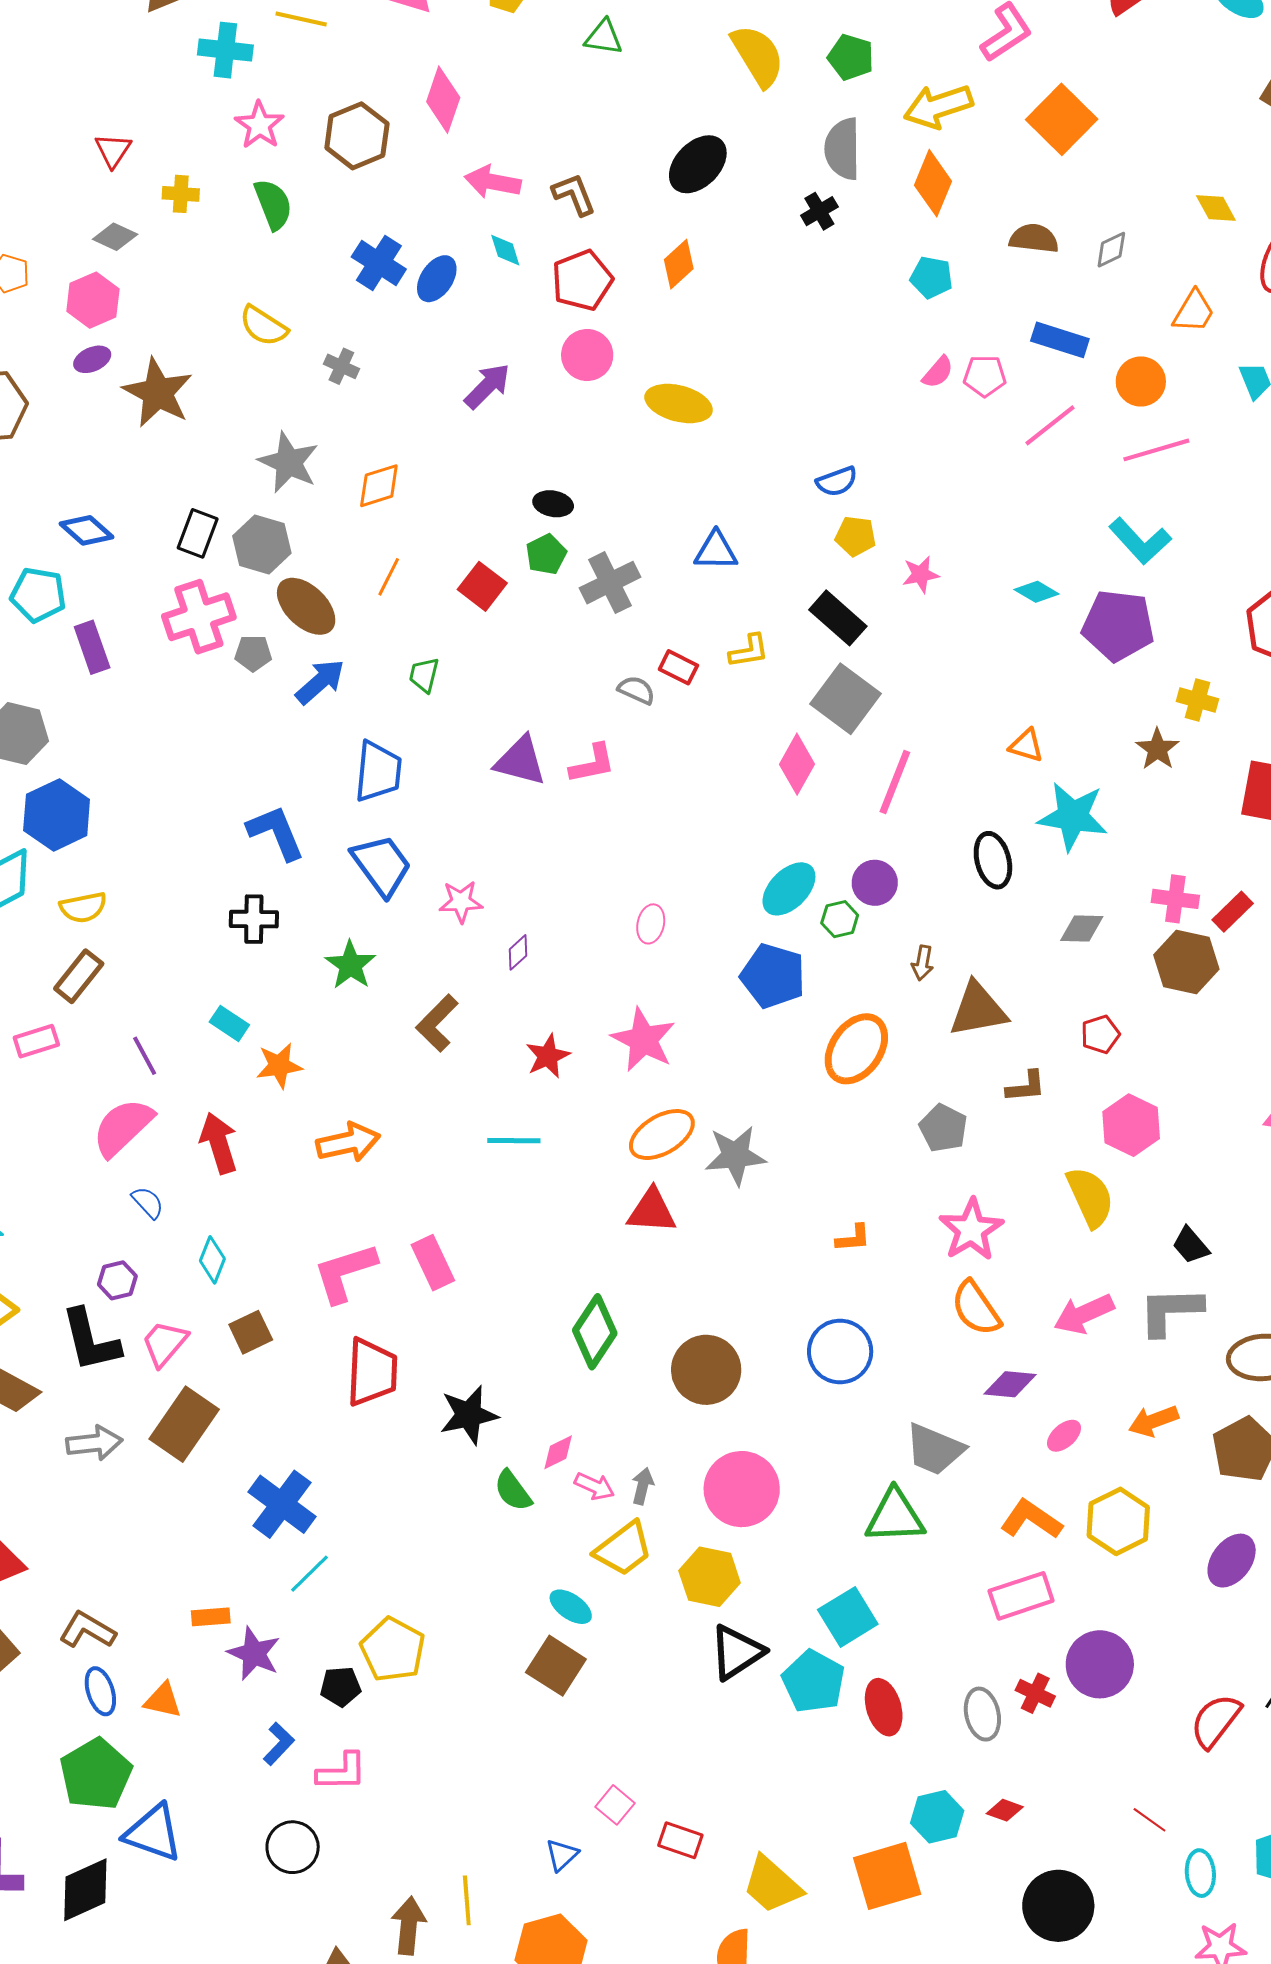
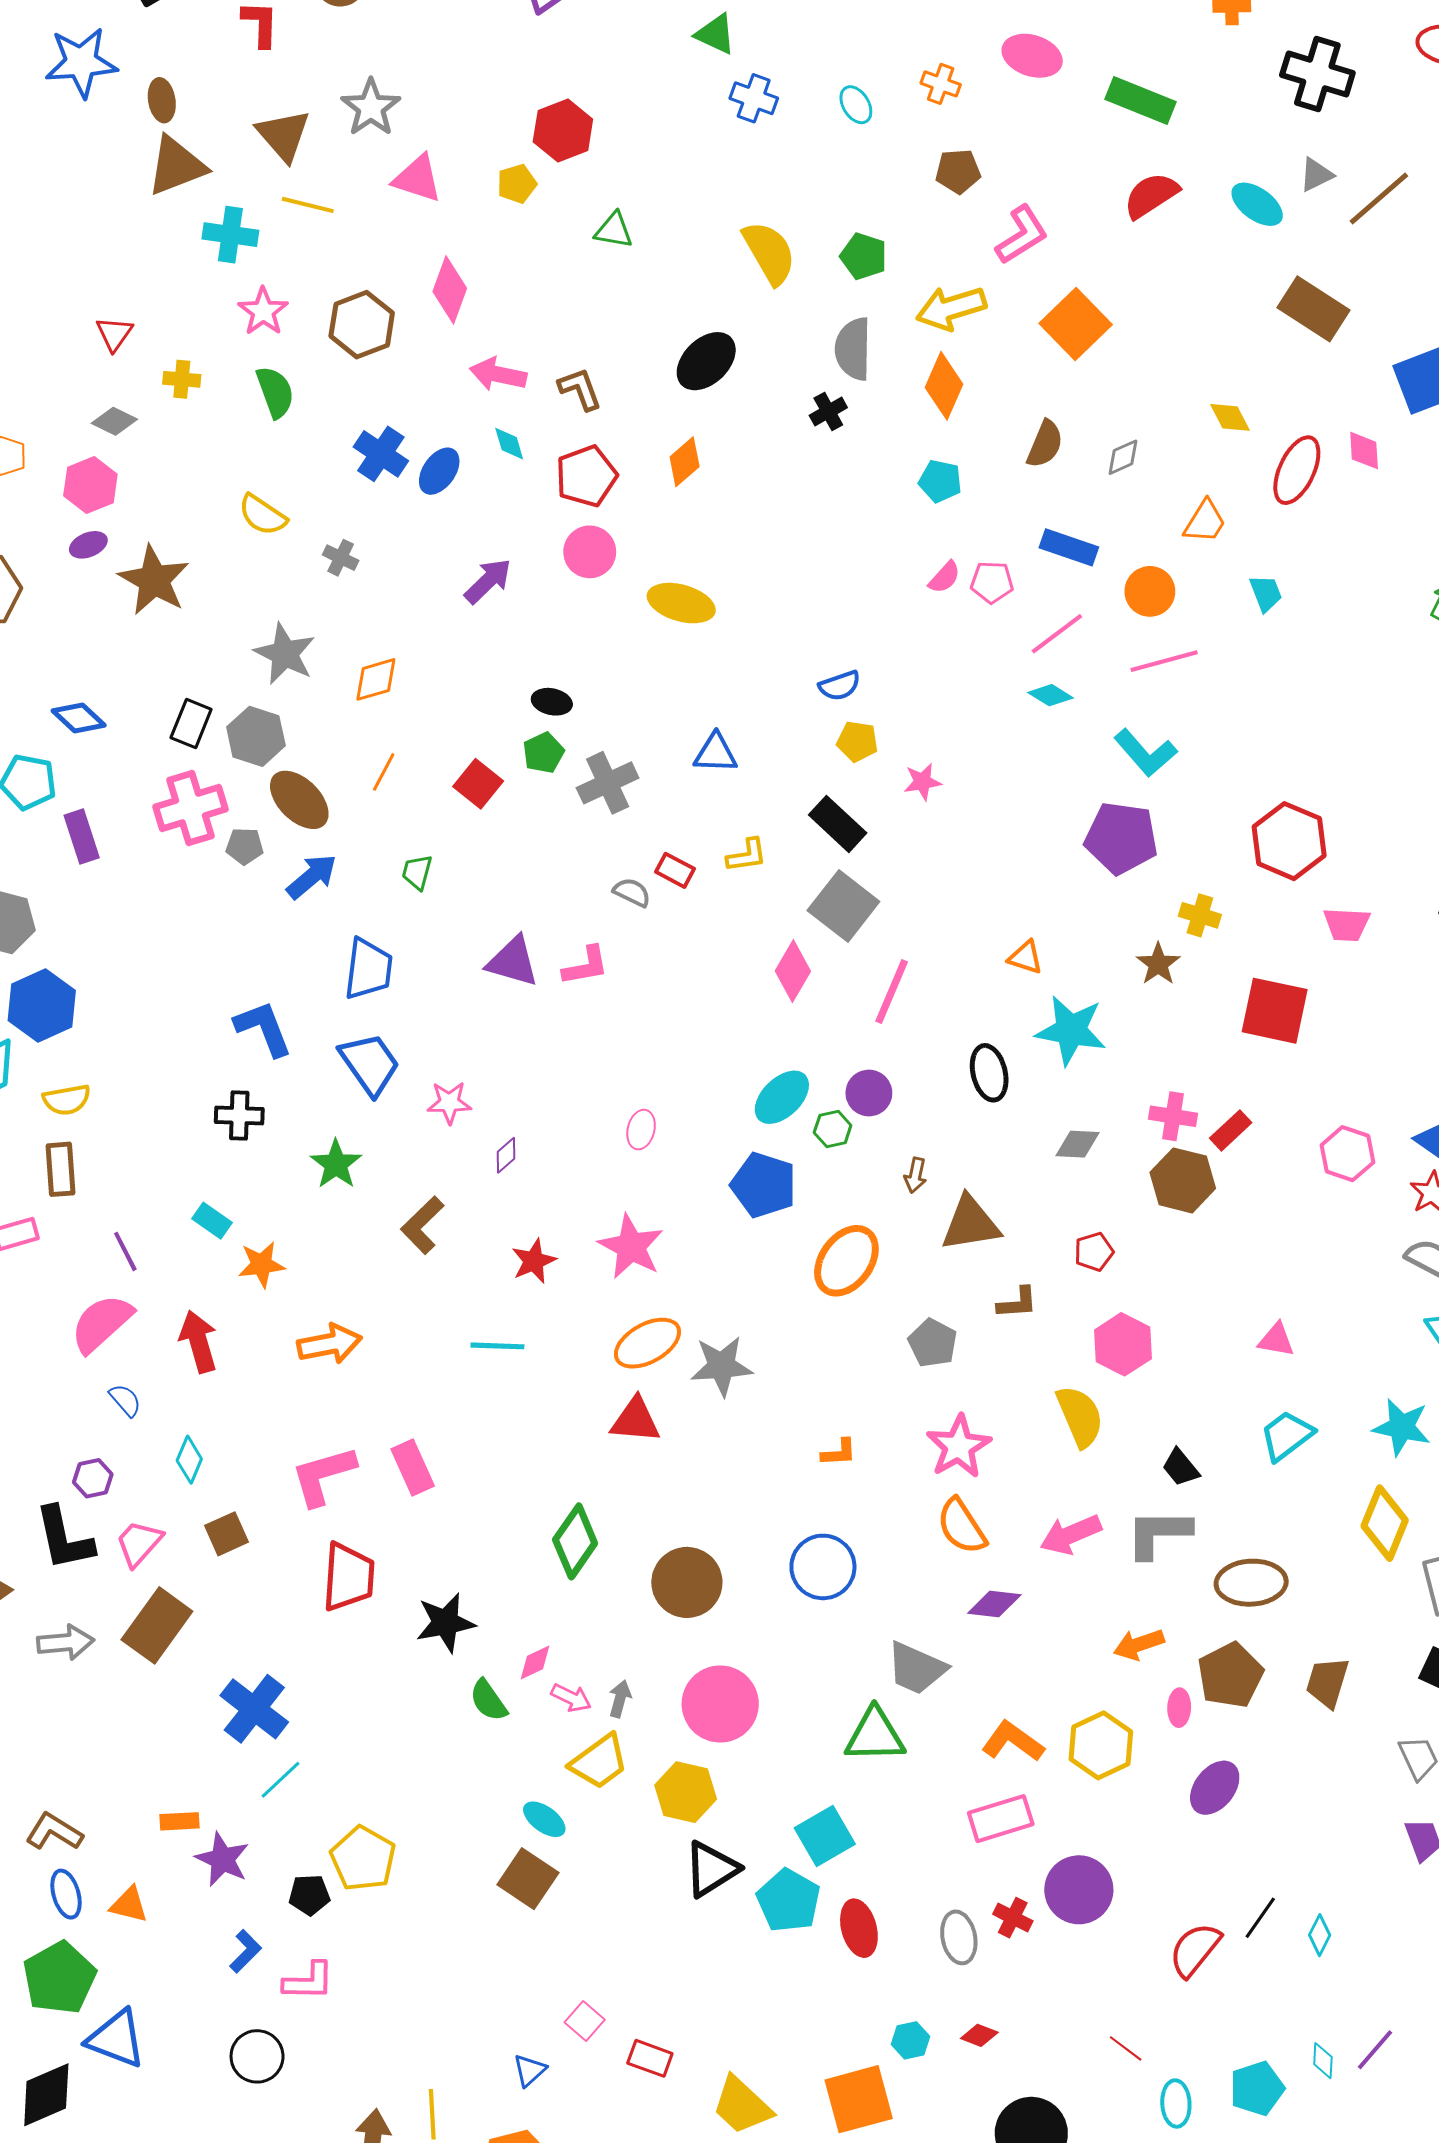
brown semicircle: (1034, 238) -> (1045, 444), turned 105
cyan diamond: (1037, 592) -> (1051, 695), moved
brown rectangle: (79, 976) -> (60, 1169), turned -44
pink ellipse: (1064, 1436) -> (1179, 1708), moved, turned -48
cyan hexagon: (937, 1817) -> (911, 2040), size x0.7

